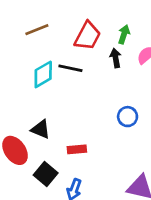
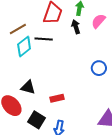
brown line: (37, 30) -> (18, 29), moved
blue circle: (128, 117) -> (99, 68), moved

